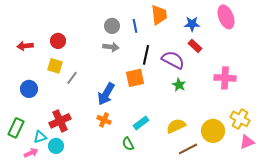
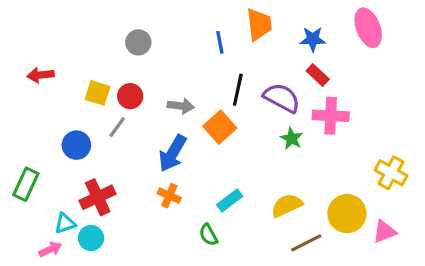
gray circle: (112, 26) -> (138, 42), moved
red circle: (58, 41) -> (130, 96), moved
gray arrow: (111, 47) -> (181, 106), moved
yellow square: (55, 66) -> (98, 93), moved
orange square: (135, 78) -> (220, 127), turned -30
pink cross: (225, 78) -> (331, 116), moved
blue circle: (29, 89) -> (76, 145), moved
yellow cross: (240, 119) -> (391, 173), moved
green rectangle: (16, 128) -> (26, 184), moved
pink triangle: (247, 142) -> (384, 231), moved

